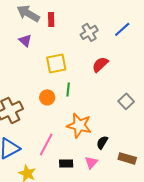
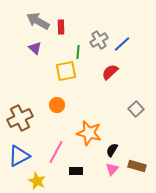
blue line: (122, 29) -> (122, 44), moved
green line: (68, 89) -> (78, 52), moved
pink triangle: (91, 162) -> (112, 169), moved

